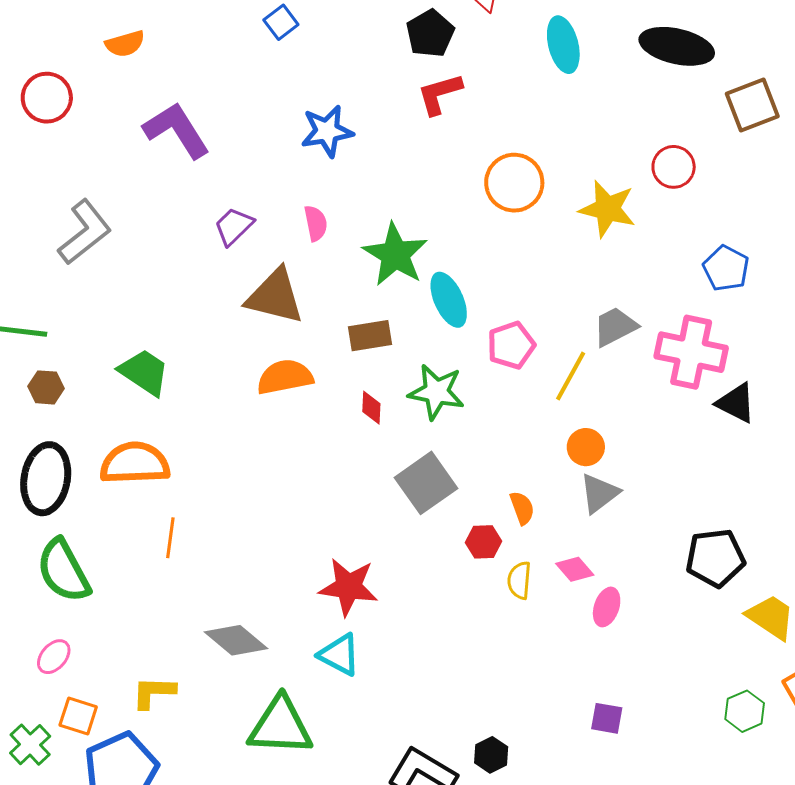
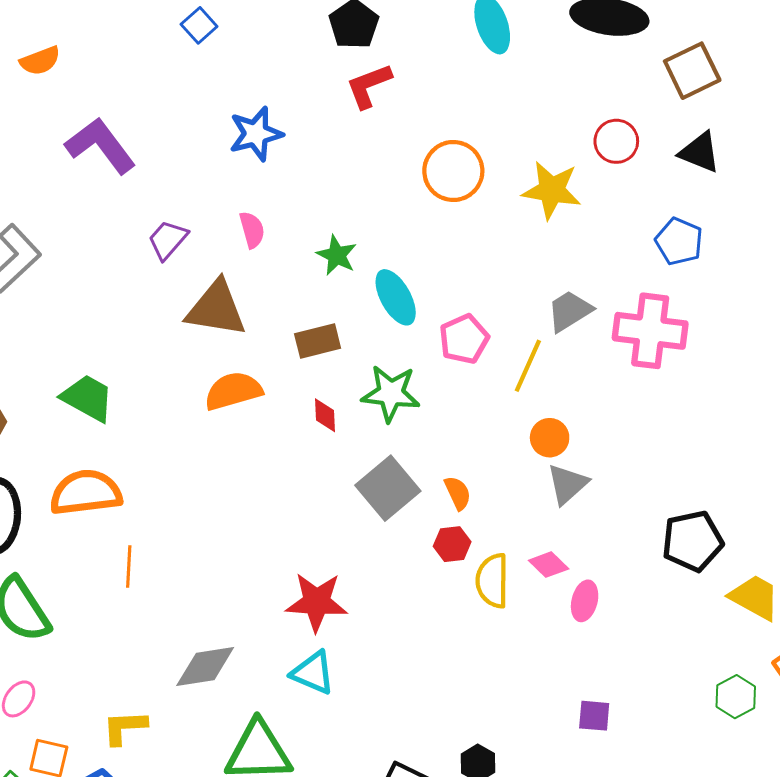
green star: (395, 255) -> (337, 255), size x0.6
black triangle: (736, 403) -> (700, 152), moved
orange semicircle: (522, 508) -> (458, 493), moved
yellow semicircle: (519, 580) -> (492, 581), size x1.4
gray diamond: (236, 640) -> (205, 667), turned -44

